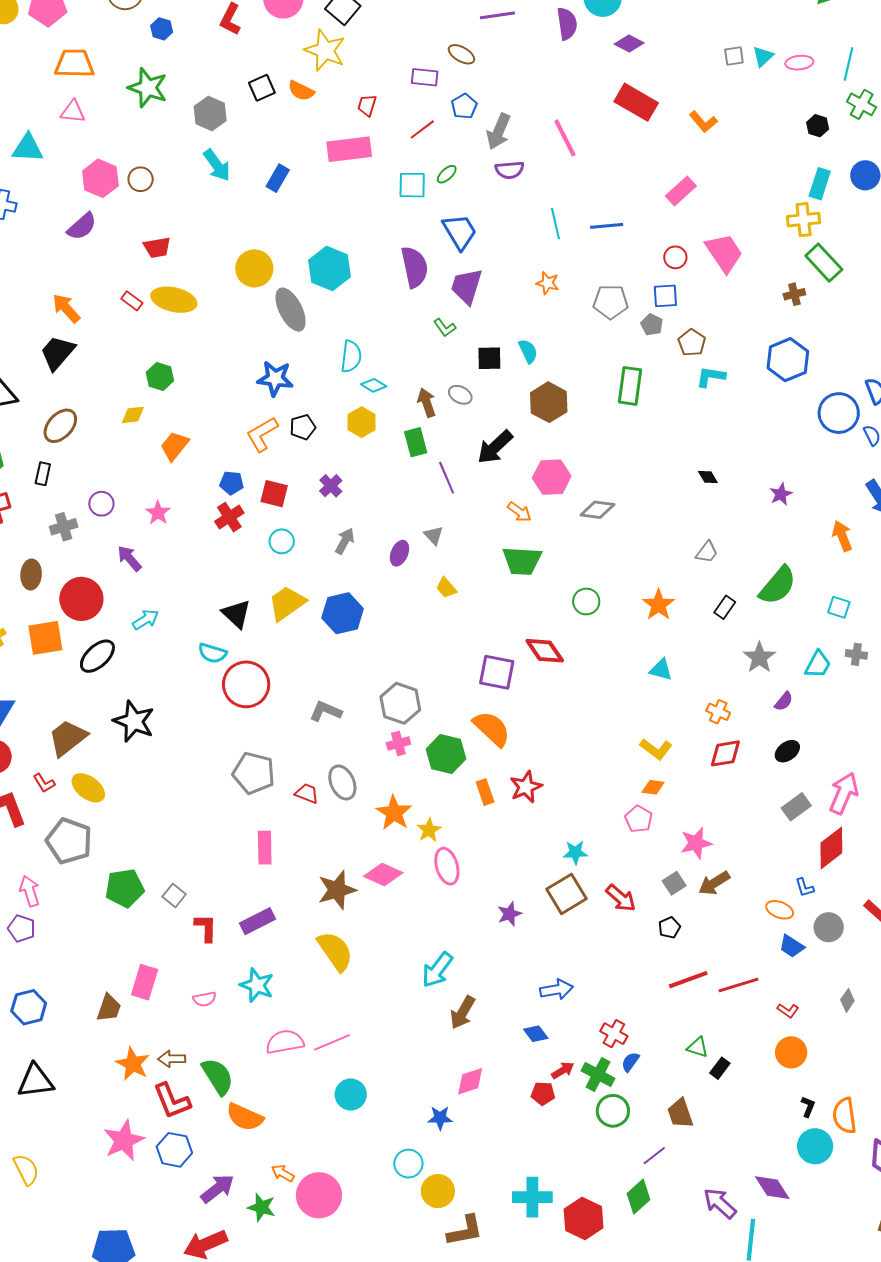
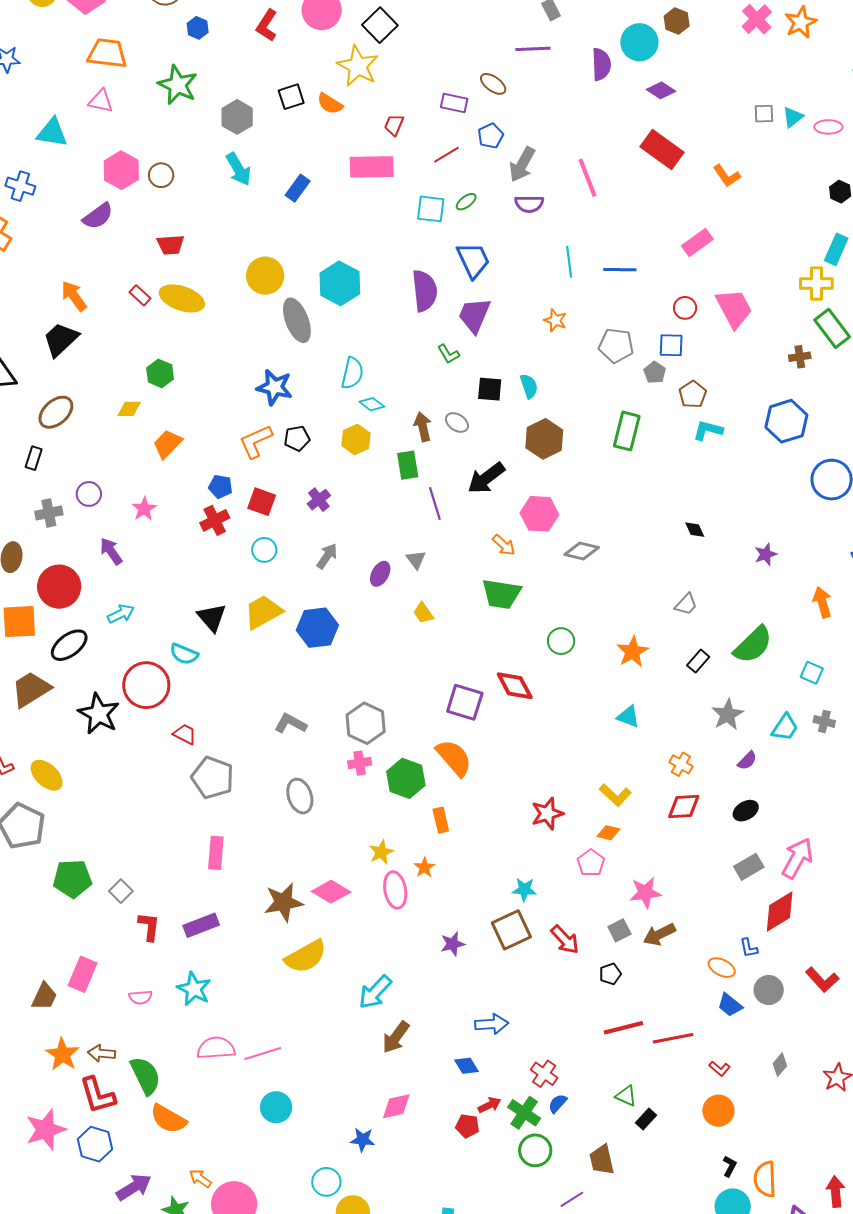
red circle: (246, 684) -> (146, 685), moved
brown trapezoid: (68, 738) -> (31, 689), moved
red star: (526, 787) -> (547, 814), moved
red trapezoid: (307, 793) -> (185, 734), moved
orange star: (394, 813) -> (424, 867), moved, size x0.6
yellow semicircle: (335, 951) -> (306, 957), moved, turned 90

